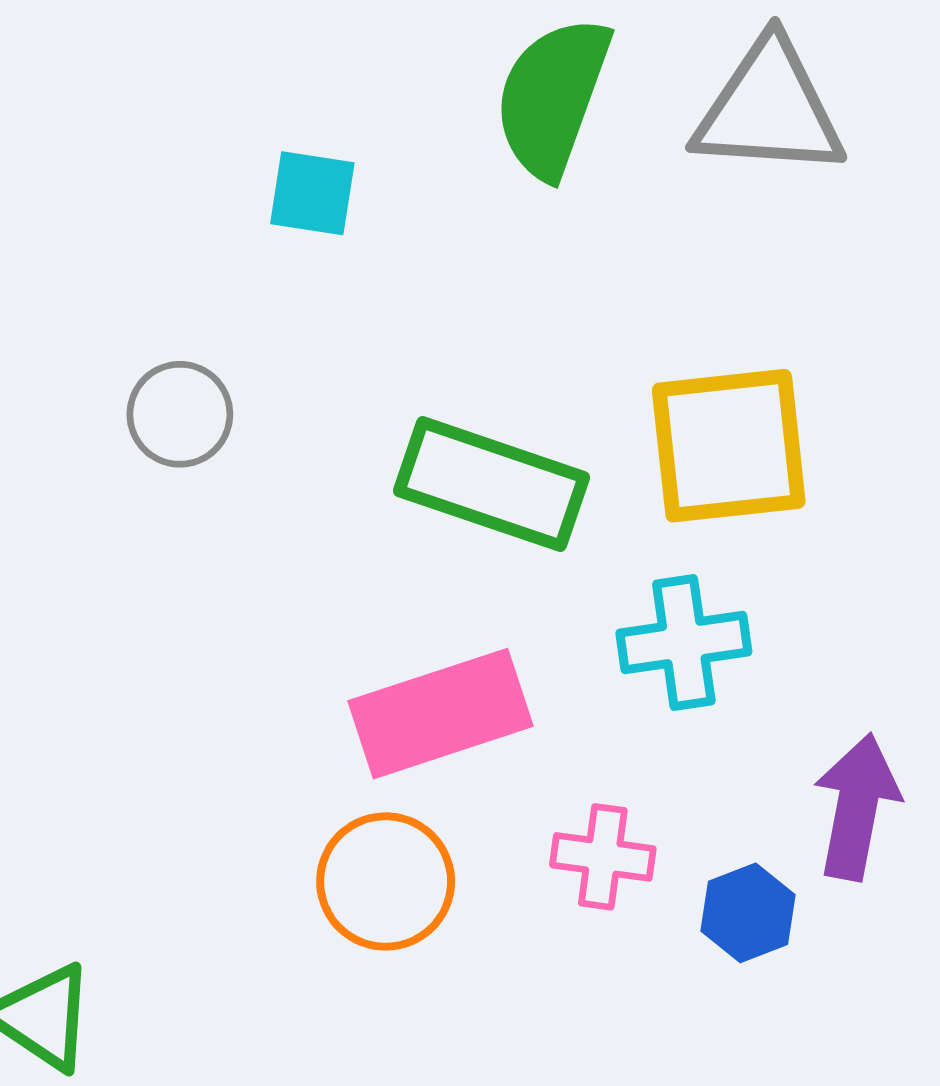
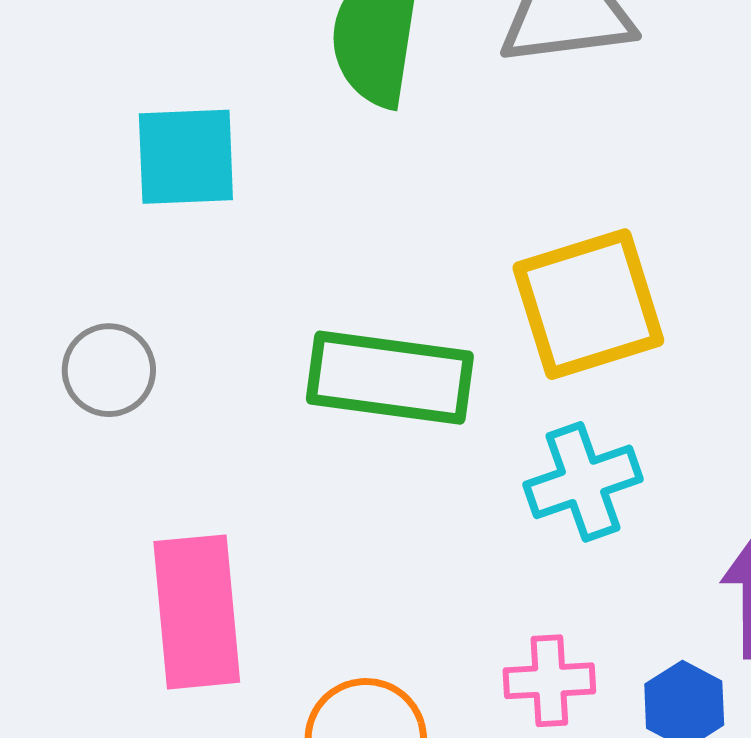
cyan square: (312, 193) -> (186, 157), size x1.4
pink rectangle: (440, 714) -> (197, 612), moved, turned -66

